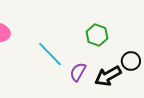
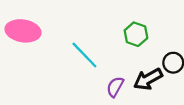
purple semicircle: (78, 72) -> (115, 87), moved

